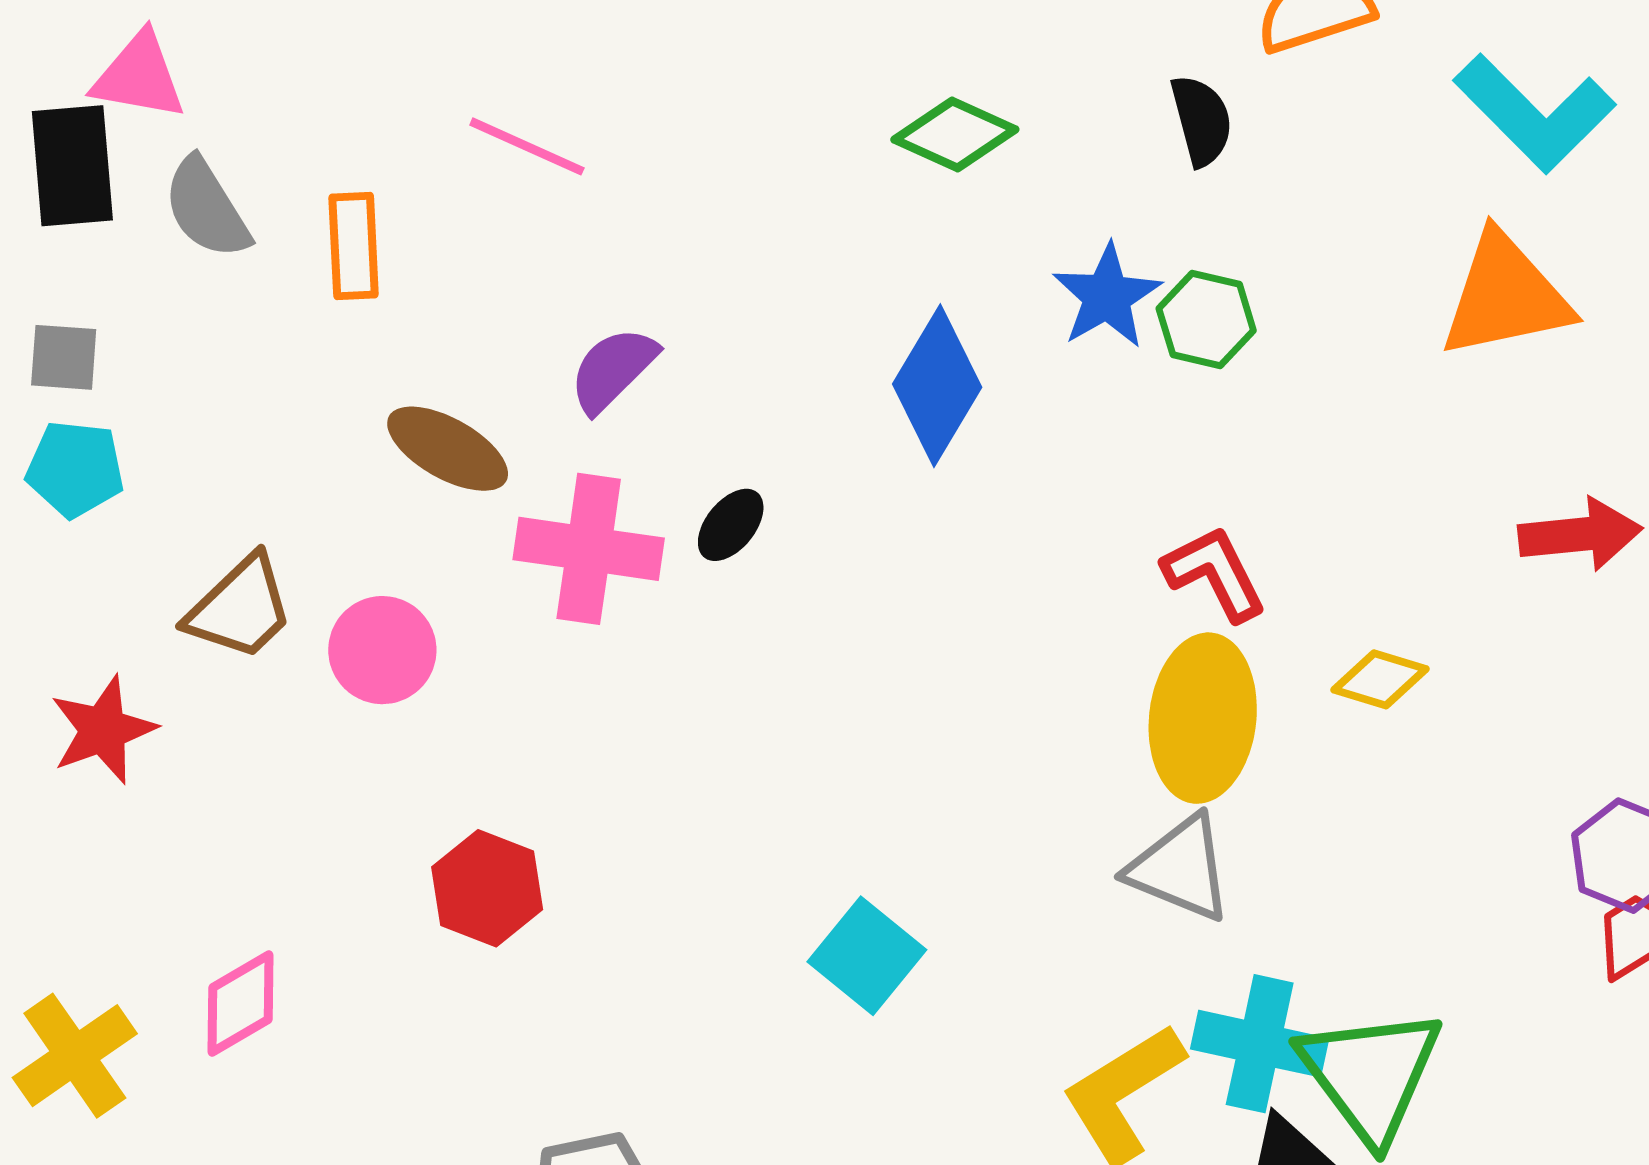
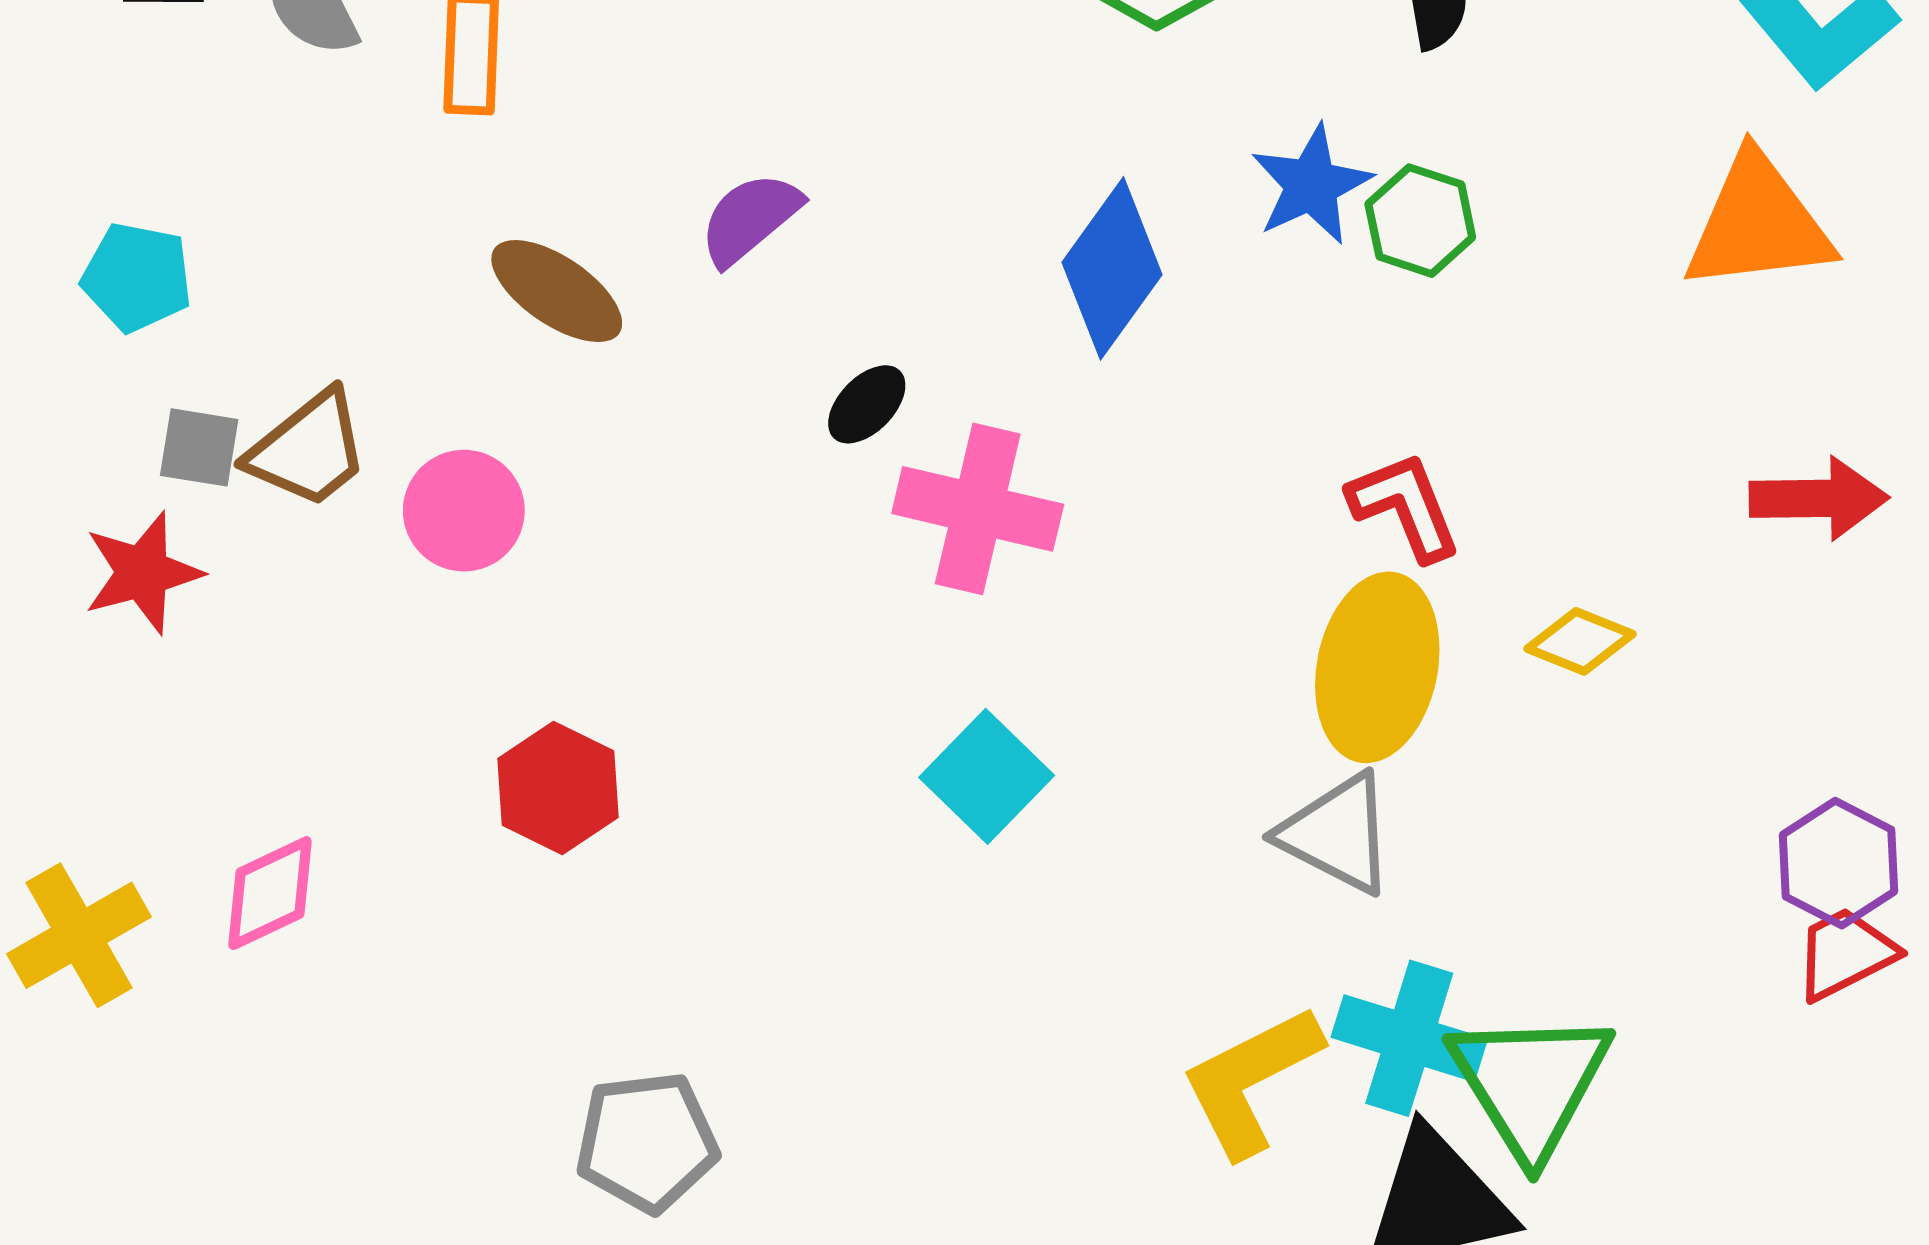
gray square: (64, 357) -> (199, 447), moved
pink cross: (589, 549) -> (978, 509), moved
cyan square: (867, 956) -> (987, 776), moved

